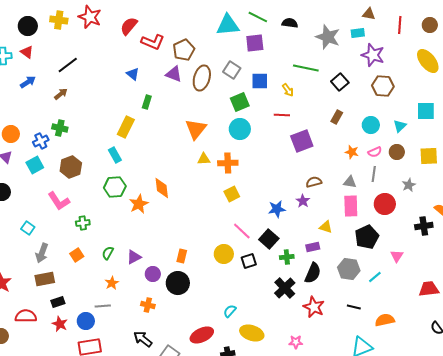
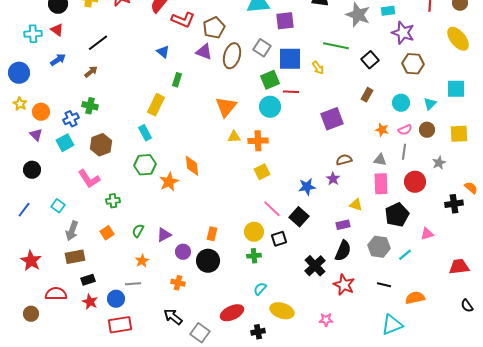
blue square: (260, 81) -> (290, 59), size x1.4
red line: (282, 115) -> (291, 92), moved
pink triangle: (397, 256) -> (427, 234), turned 40
green cross: (287, 257) -> (254, 256), moved

